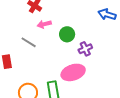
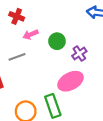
gray line: (29, 42) -> (17, 57), turned -42

